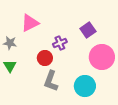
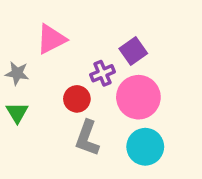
purple square: (88, 30) -> (133, 51), moved
pink circle: (102, 57) -> (138, 97), moved

